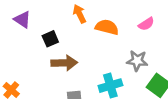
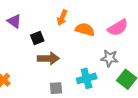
orange arrow: (79, 14) -> (62, 18), turned -133
pink semicircle: (146, 24) -> (118, 28), size x1.5

